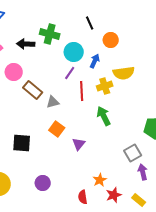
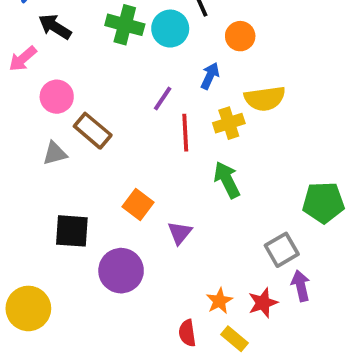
black arrow: (26, 44) -> (55, 27), moved, turned 30
cyan circle: (74, 52) -> (170, 29), moved
gray triangle: (53, 102) -> (55, 153), moved
purple circle: (43, 183) -> (121, 271), moved, size x1.5
red star: (114, 195) -> (263, 303), moved
yellow rectangle: (139, 200) -> (234, 339), moved

